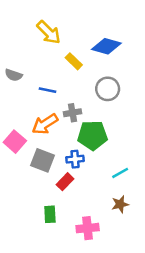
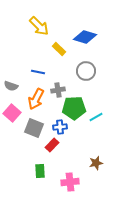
gray semicircle: (14, 75) -> (11, 86), moved
orange arrow: (45, 124) -> (36, 99), turned -30
cyan line: (120, 173) -> (96, 117), moved

